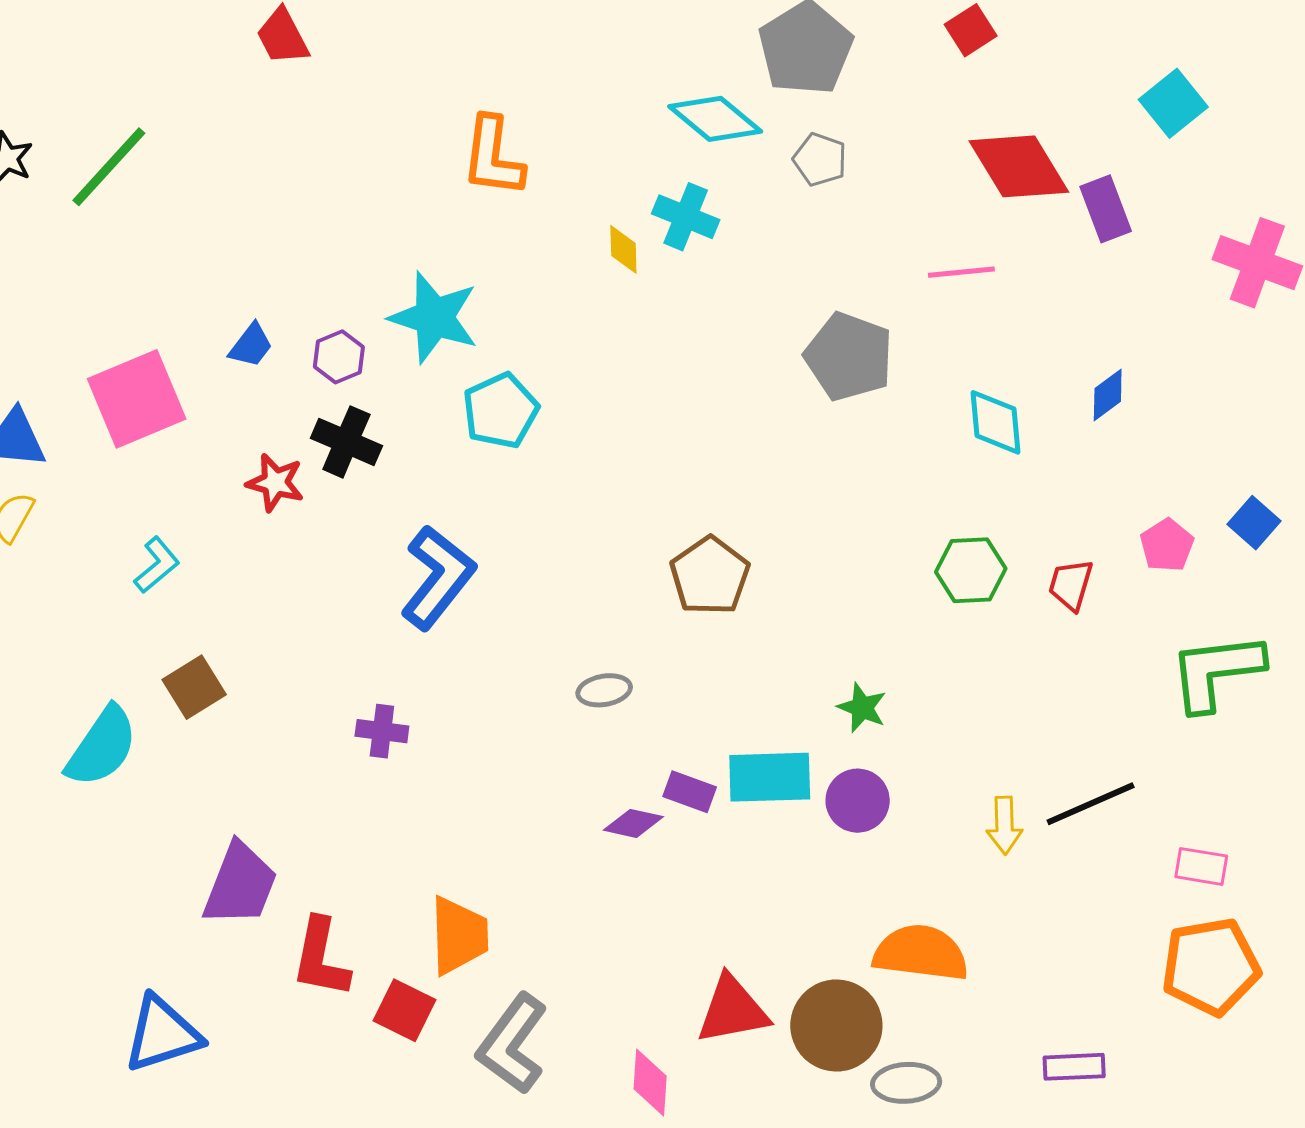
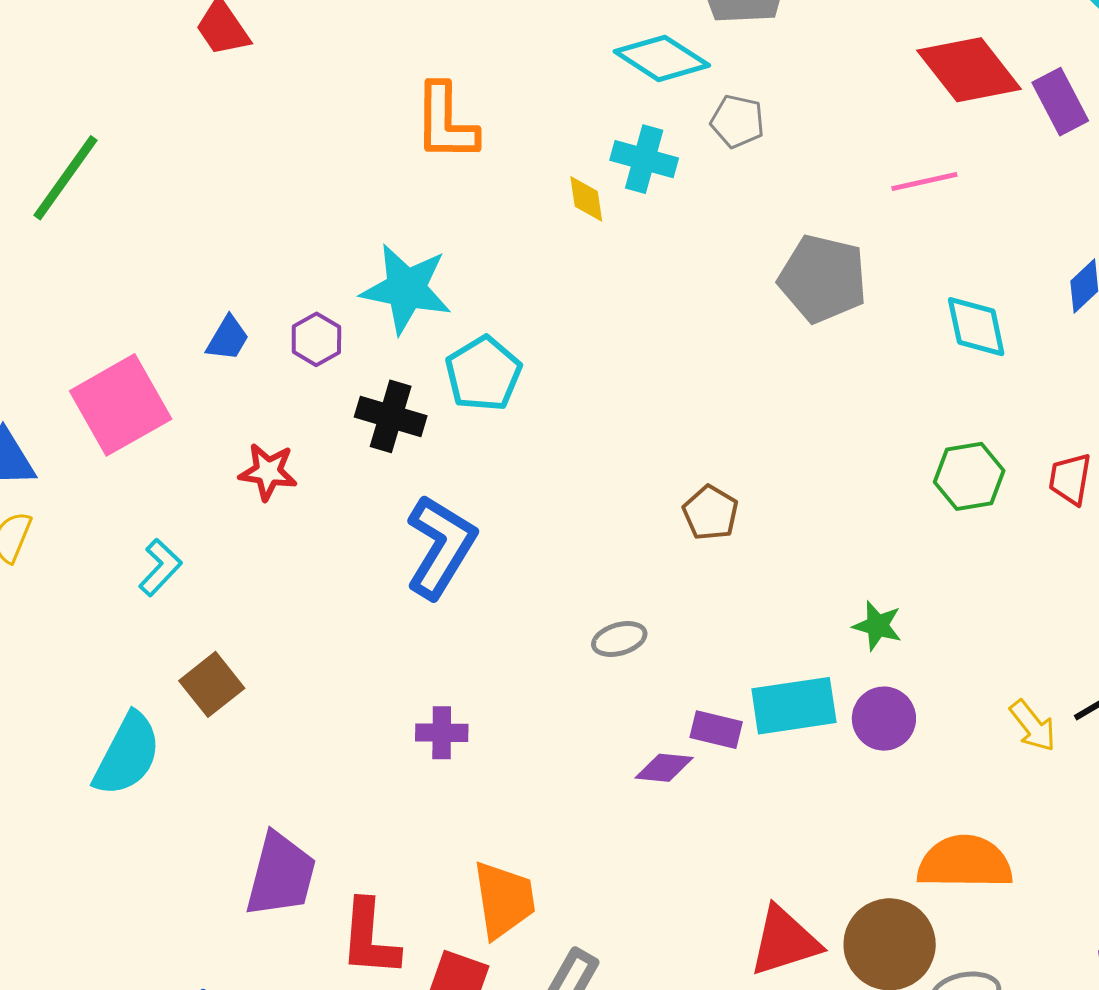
gray pentagon: (820, 159) -> (737, 121), moved
black cross: (346, 442) -> (391, 416), moved
brown pentagon: (710, 576) -> (711, 513), size x0.7
purple cross: (382, 731) -> (442, 733), moved
yellow arrow: (1004, 825) -> (1033, 726), turned -30

